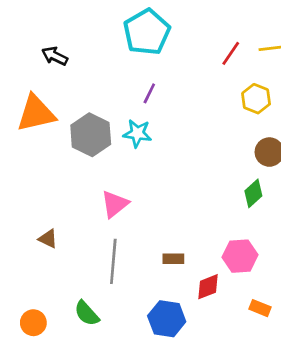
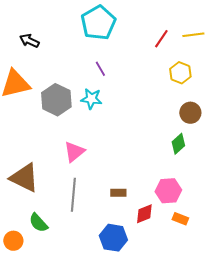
purple line: (149, 93) -> (100, 69), turned -56
brown triangle: (48, 239) -> (24, 178), size x2.0
orange rectangle: (260, 308) -> (180, 219), moved
green semicircle: (87, 313) -> (38, 223), moved

